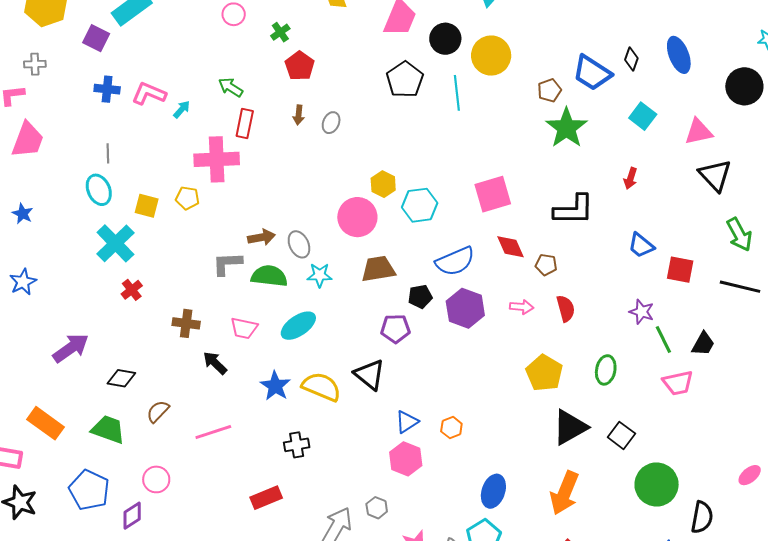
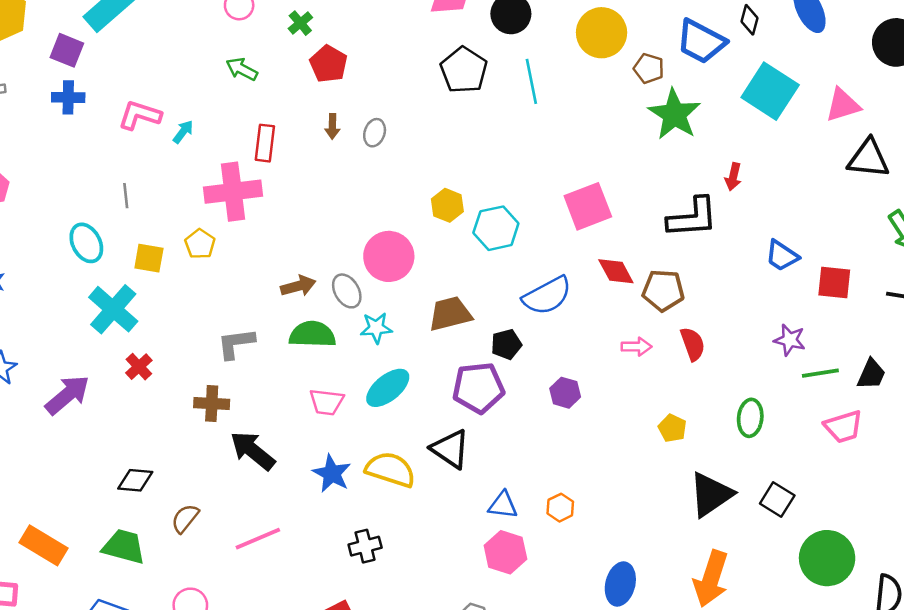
yellow circle: (491, 56) -> (602, 33), moved
green arrow: (231, 87) -> (242, 69), moved
blue cross: (107, 89) -> (68, 97), moved
brown pentagon: (549, 90) -> (649, 68), turned -30
cyan square: (643, 116) -> (770, 91), size x1.6
gray line: (108, 153) -> (126, 196), moved
black triangle: (715, 175) -> (868, 159), turned -36
red arrow: (631, 178) -> (733, 177), moved
yellow pentagon: (187, 198) -> (200, 244), turned 30
pink circle: (357, 217) -> (389, 256), moved
gray L-shape: (227, 264) -> (236, 343), moved
brown pentagon: (546, 265) -> (663, 290), size x1.5
purple hexagon: (465, 308) -> (565, 393), moved, size x0.6
cyan ellipse: (298, 326) -> (388, 388), moved
pink trapezoid: (244, 328) -> (327, 402), moved
purple pentagon: (395, 329) -> (478, 388), size x1.4
green line: (663, 340) -> (820, 373), turned -68
purple arrow: (71, 348) -> (67, 395), moved
black arrow: (215, 363) -> (253, 451), size x1.4
yellow pentagon: (544, 373) -> (672, 428), size x0.6
blue triangle: (407, 422) -> (503, 505), turned 45

